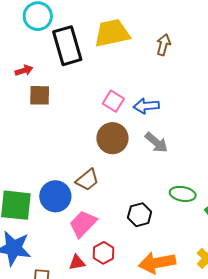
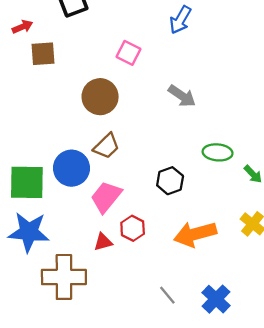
blue arrow: (146, 106) -> (180, 20), moved, turned -50
brown circle: (112, 138) -> (100, 97), moved

